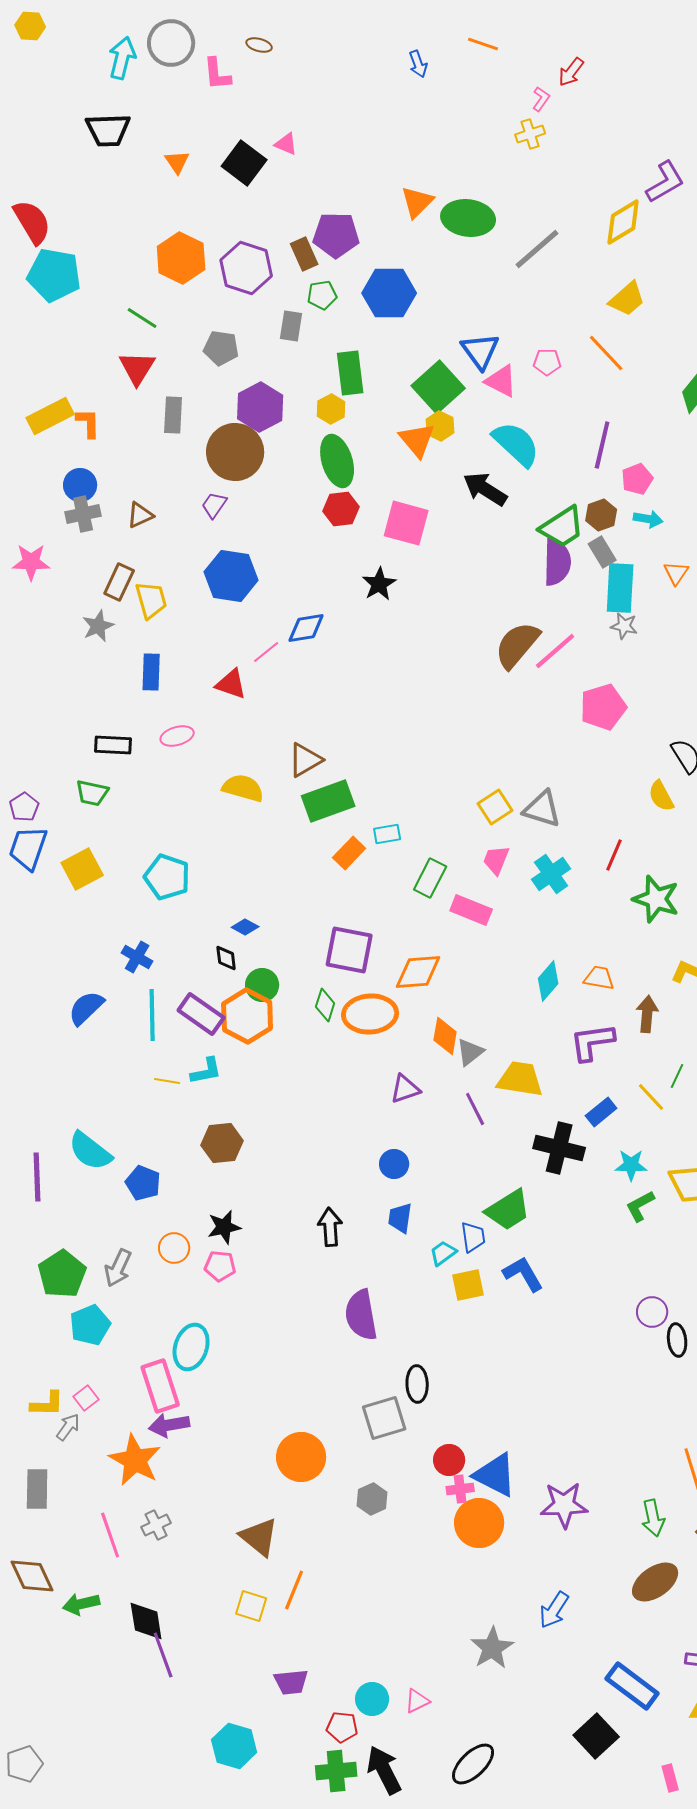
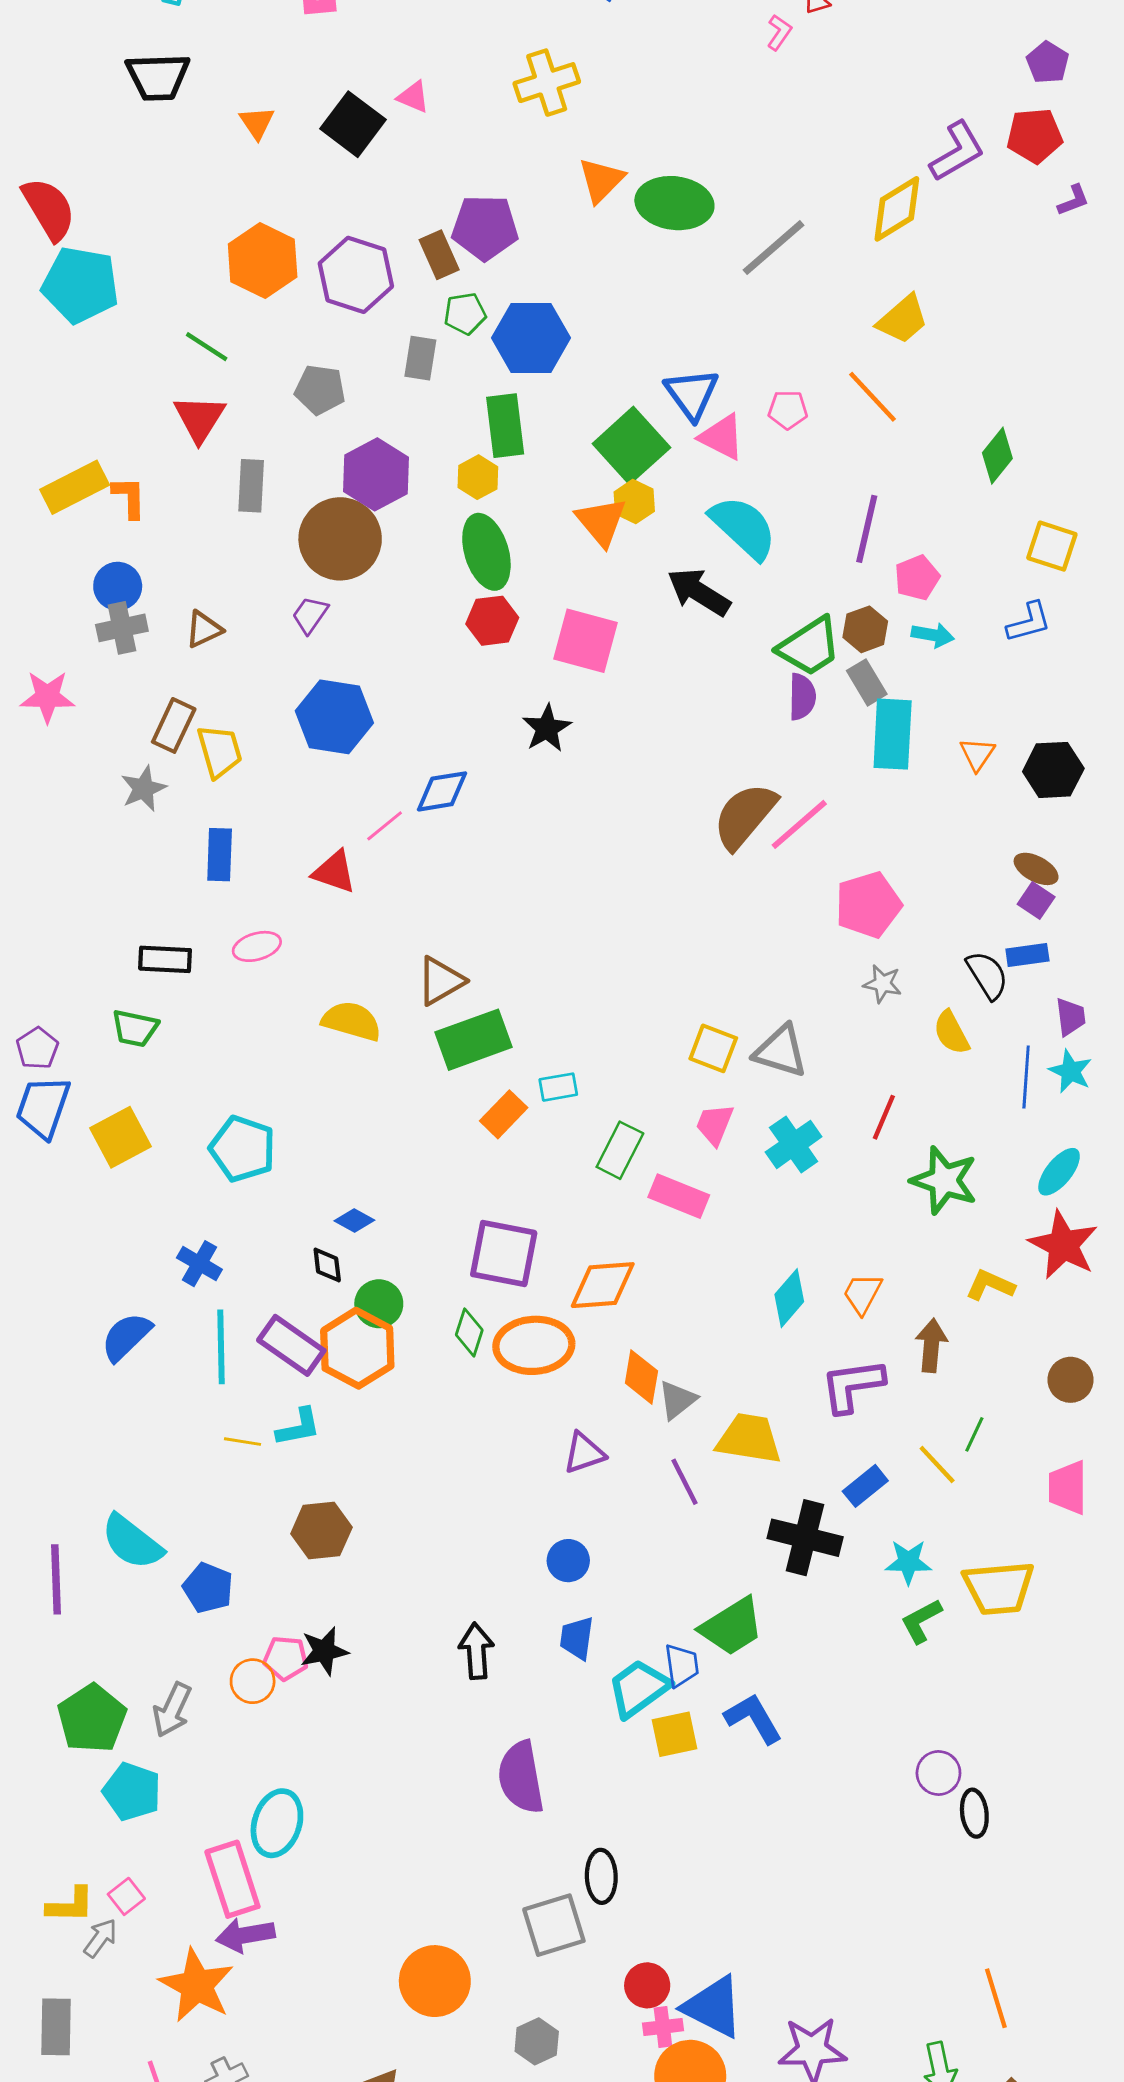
yellow cross: (530, 134) -> (547, 83), moved, size x1.5
blue hexagon: (389, 293) -> (531, 338), moved
purple semicircle: (557, 562) -> (802, 697), size x0.7
orange triangle: (676, 573) -> (977, 754), moved
gray star: (624, 626) -> (883, 984), moved
yellow square: (495, 807) -> (713, 1048), turned -36
orange trapezoid: (599, 978) -> (862, 1294), turned -72
cyan trapezoid: (443, 1253) -> (639, 1688), size x1.6
pink pentagon: (220, 1266) -> (286, 1658), moved
cyan pentagon: (90, 1325) -> (132, 1792), turned -30

